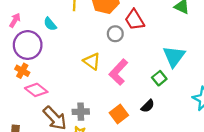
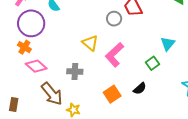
cyan triangle: (174, 56) -> (168, 44), size x0.7
gray cross: (81, 112) -> (75, 72), moved

